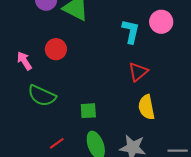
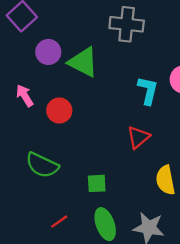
pink arrow: (24, 61) -> (25, 96), moved
red triangle: (138, 72) -> (138, 137), moved

